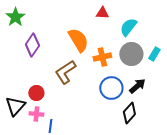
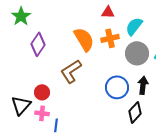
orange cross: (102, 57) -> (110, 38), moved
black arrow: (137, 86) -> (143, 85), turned -42

